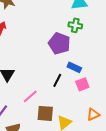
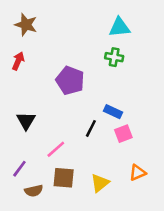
purple pentagon: (59, 43) -> (70, 80), moved
brown square: (45, 113) -> (64, 178), moved

